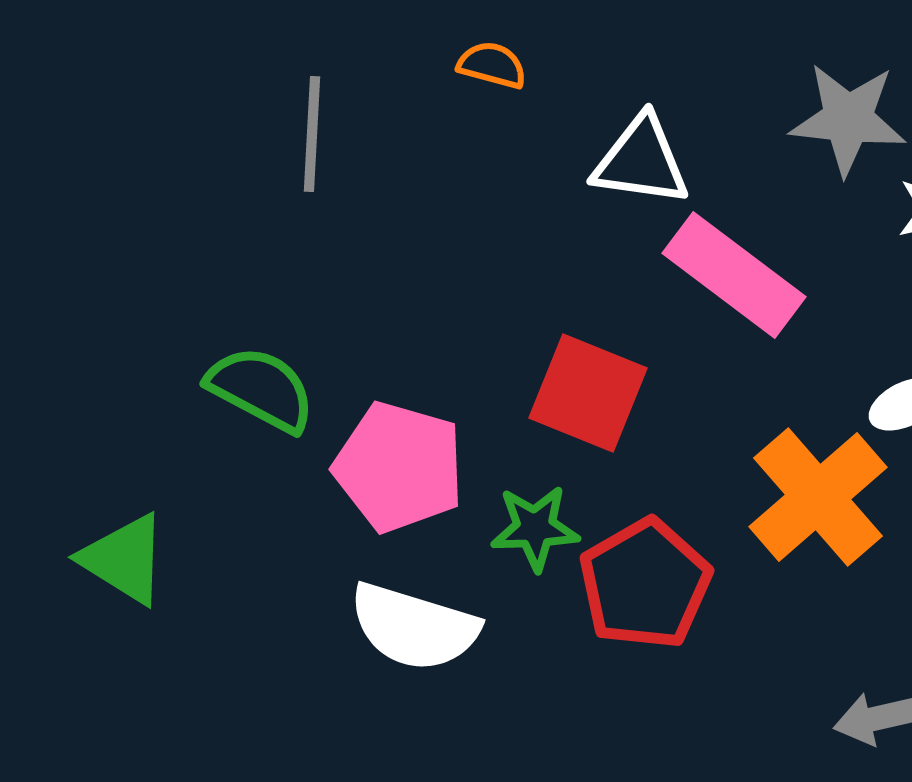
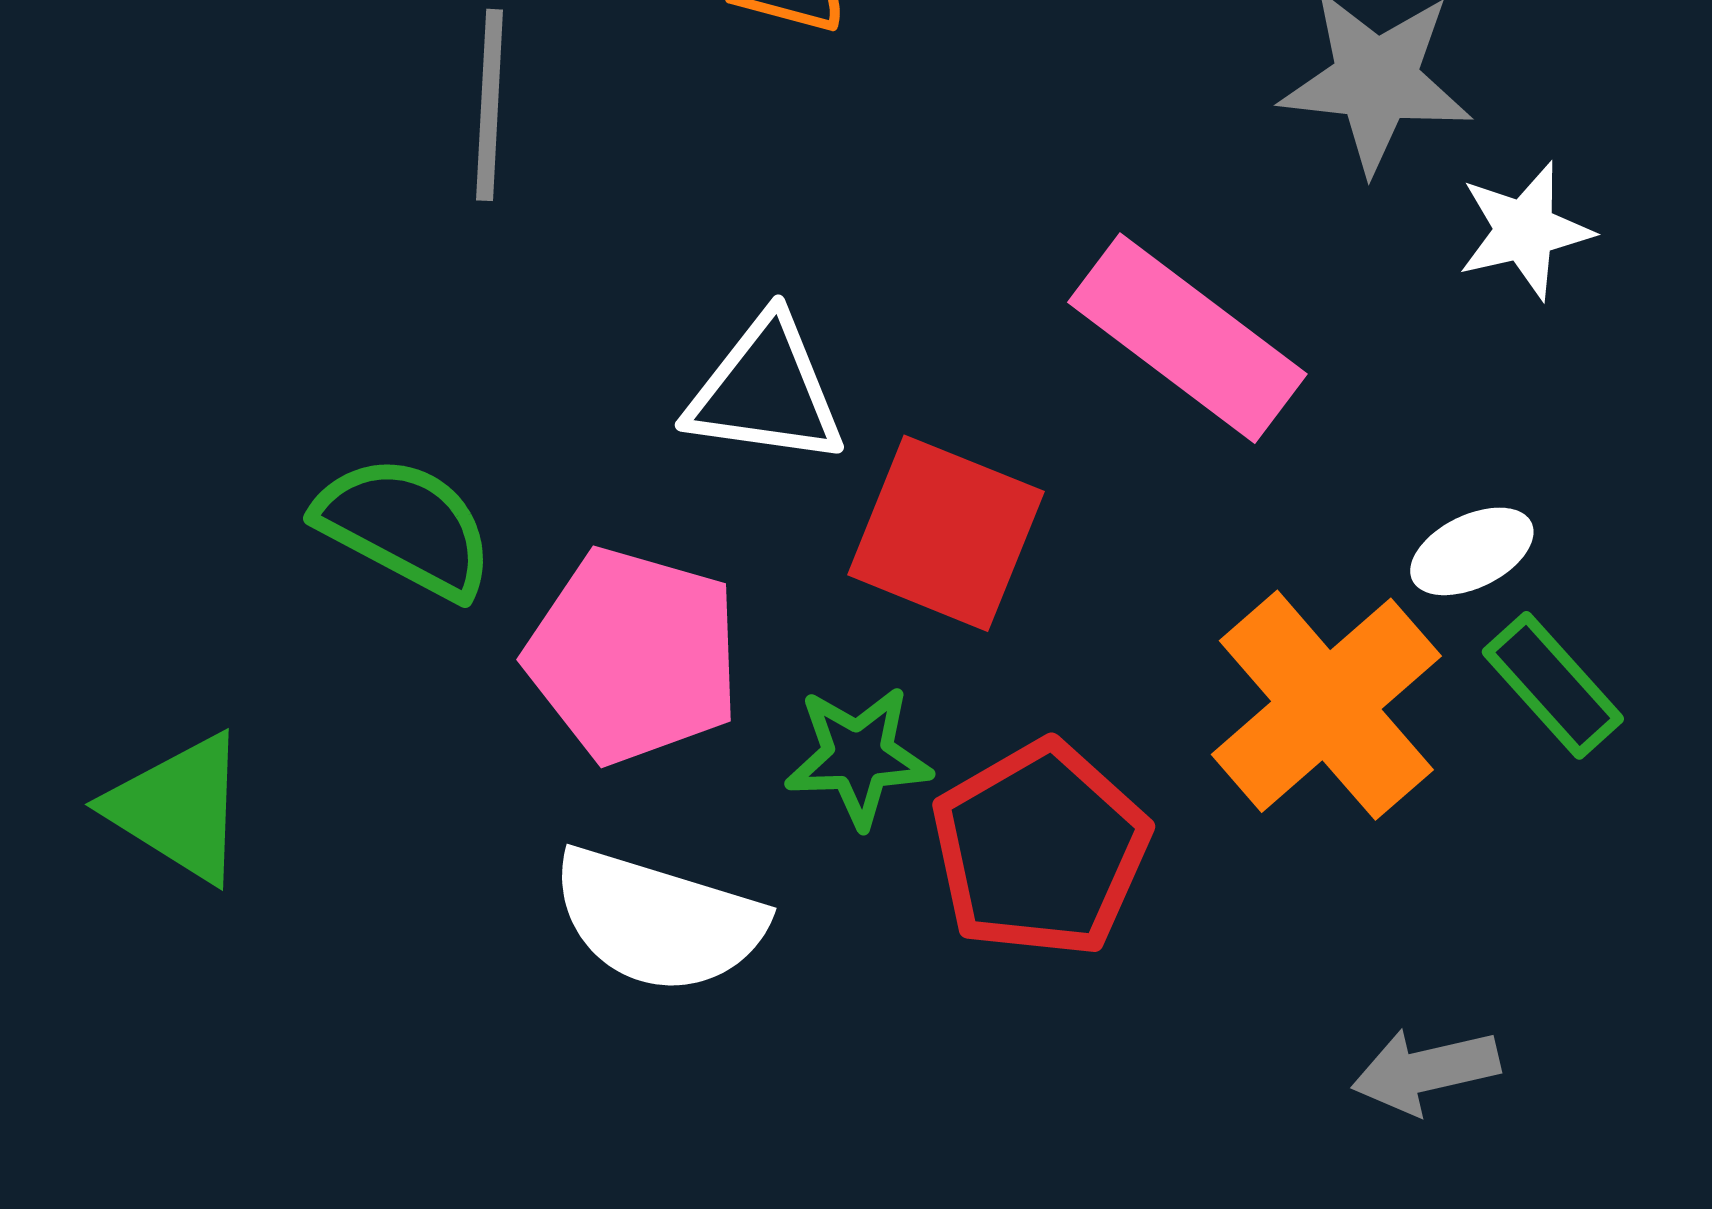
white triangle: (641, 161) -> (766, 391), moved

